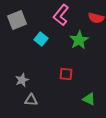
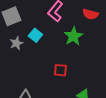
gray star: (22, 80) -> (16, 43), moved

